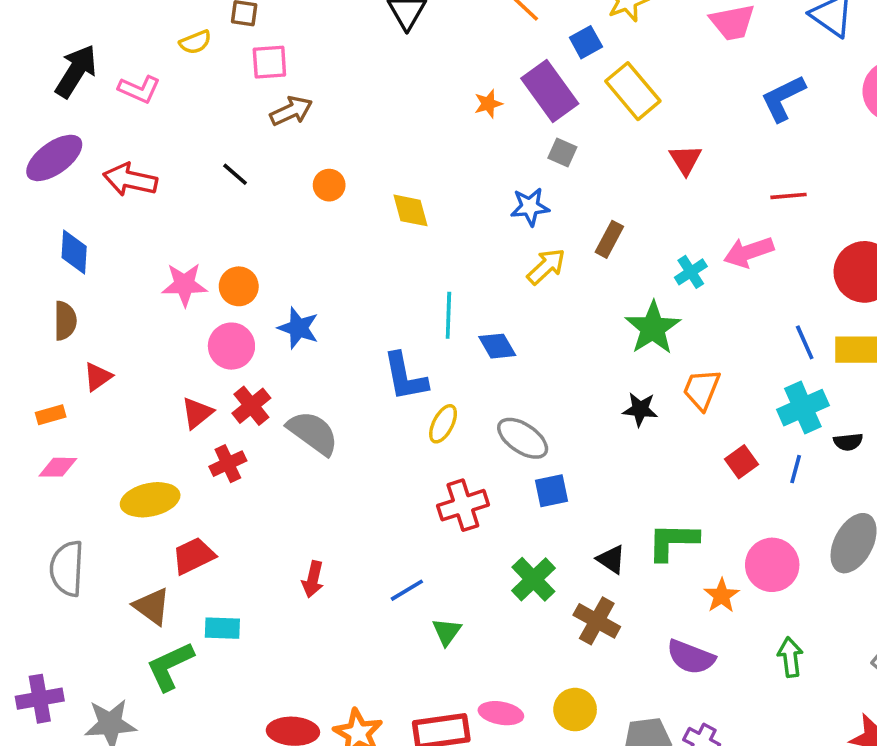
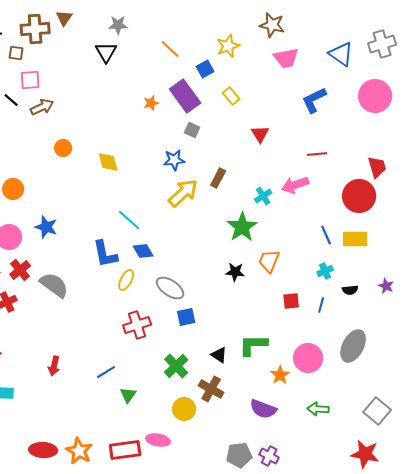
yellow rectangle: (633, 91) -> (231, 96), size x0.6
black line: (235, 174) -> (11, 100), moved
yellow arrow: (546, 266) -> (183, 193), size x1.4
orange circle: (239, 286) -> (13, 189), moved
cyan line: (448, 315) -> (129, 220), turned -50
blue diamond: (497, 346) -> (143, 251), moved
cyan cross: (803, 408) -> (325, 271), size x0.6
red square: (741, 462) -> (291, 301), turned 30
green arrow: (790, 657) -> (318, 409), turned -80
yellow circle: (575, 710) -> (184, 409), moved

